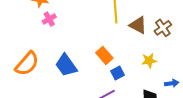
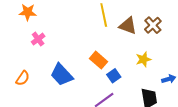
pink cross: (49, 19) -> (38, 39), moved
orange semicircle: (27, 64) -> (23, 78), size x0.6

